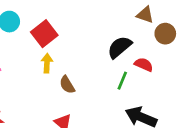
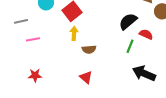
brown semicircle: (67, 85) -> (89, 49), turned -64

